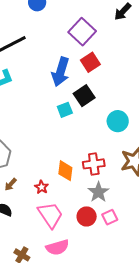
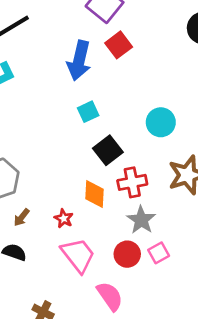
black square: (84, 96) -> (108, 150), moved
pink semicircle: (57, 247) -> (110, 296), moved, turned -105

